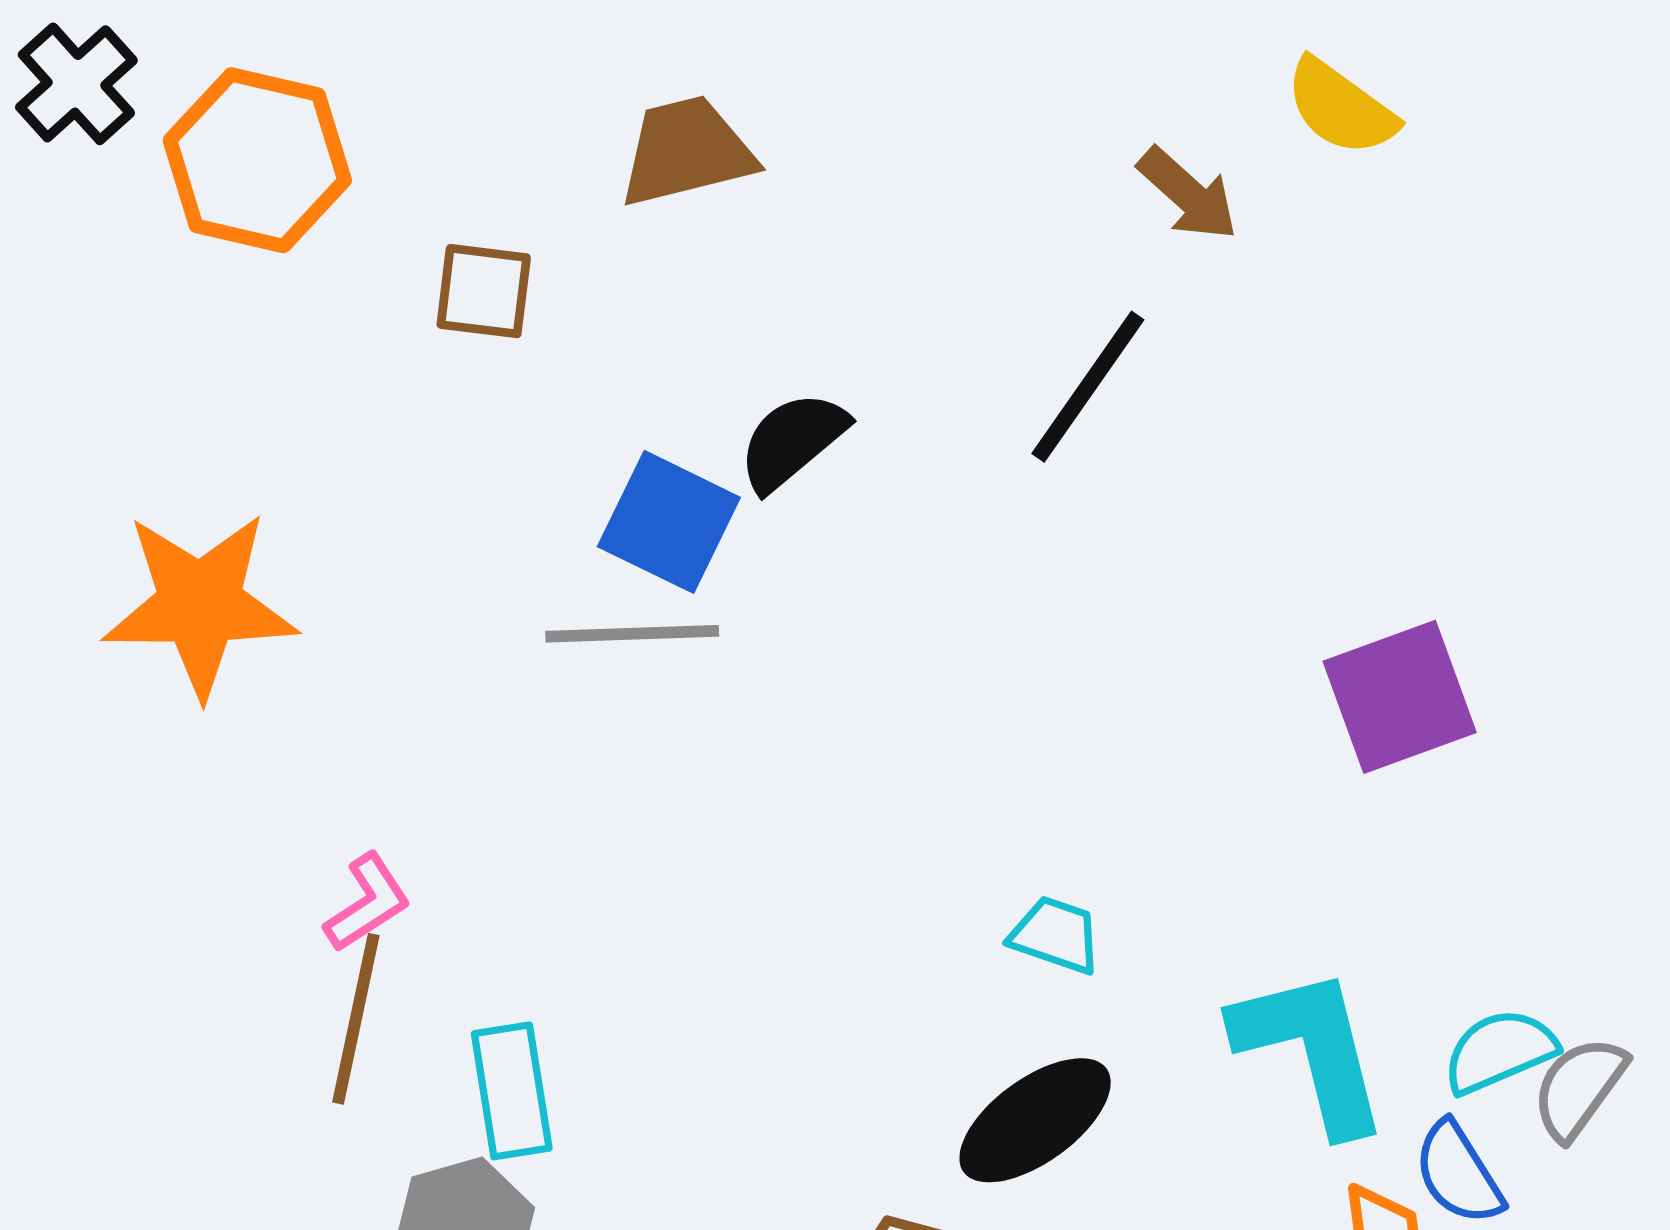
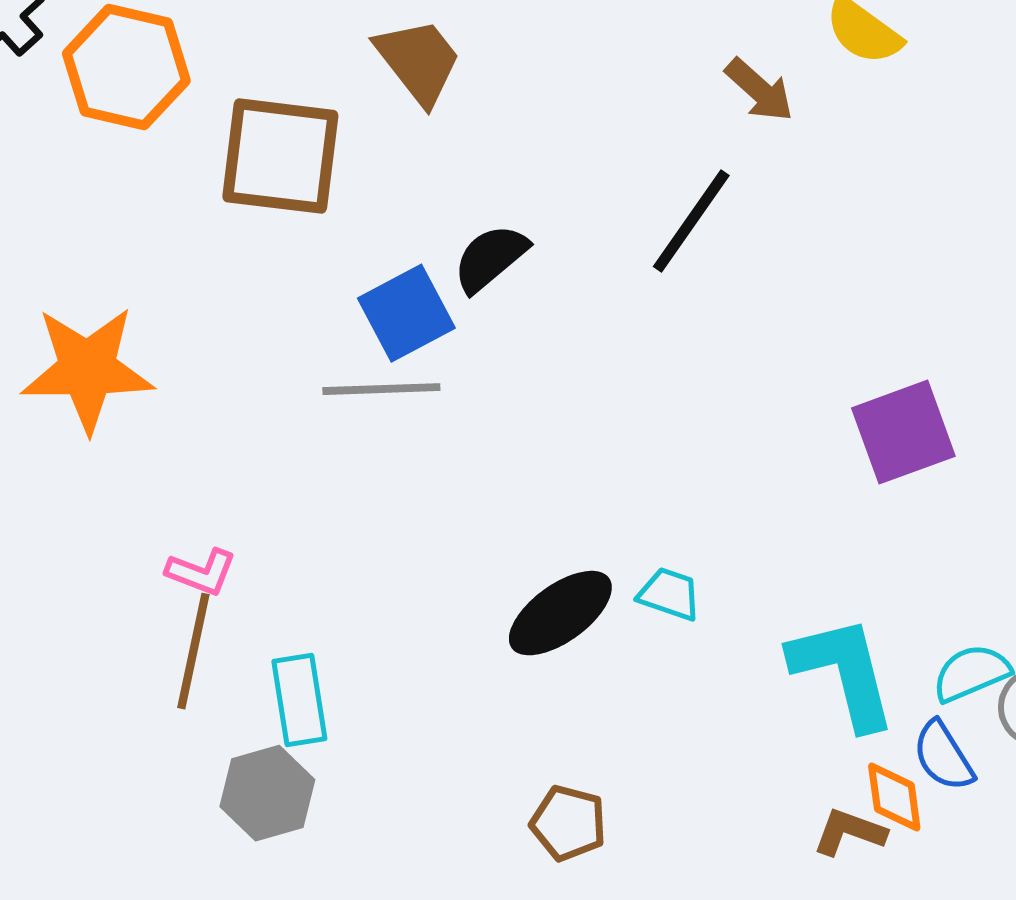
brown trapezoid: (687, 151) -> (418, 61), turned 66
brown square: (484, 291) -> (280, 156), size x1.8
blue square: (669, 522) -> (406, 313), turned 36
pink L-shape: (368, 903) -> (201, 572), turned 54
black ellipse: (1035, 1120) -> (560, 613), moved

